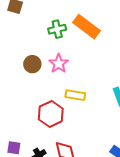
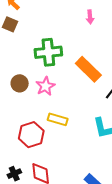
orange rectangle: (87, 27) -> (88, 69), moved
green cross: (57, 29) -> (48, 52), size x1.5

